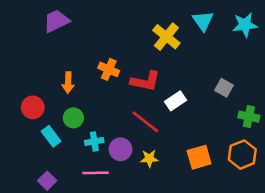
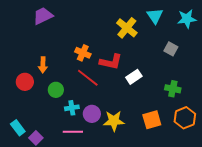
orange arrow: (68, 83) -> (43, 65), moved
gray square: (224, 88) -> (171, 49), moved
green cross: (249, 117) -> (173, 89), moved
red line: (145, 122) -> (88, 78), moved
cyan rectangle: (51, 136) -> (18, 128), moved
yellow star: (149, 158) -> (114, 121), size x1.5

